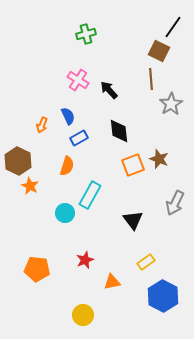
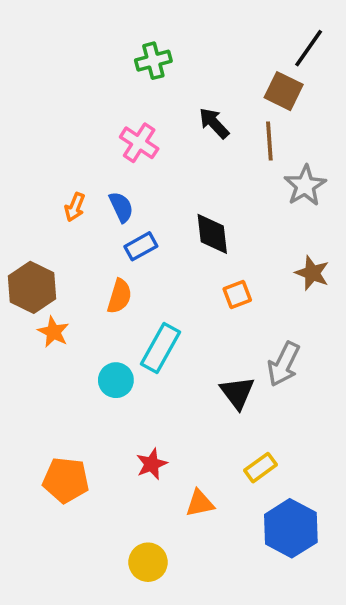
black arrow: (109, 90) -> (214, 123), moved
orange arrow: (42, 125) -> (75, 207), moved
brown star: (159, 159) -> (312, 273), moved
orange square: (133, 165) -> (237, 294), size x0.7
gray arrow: (175, 203) -> (284, 364), moved

